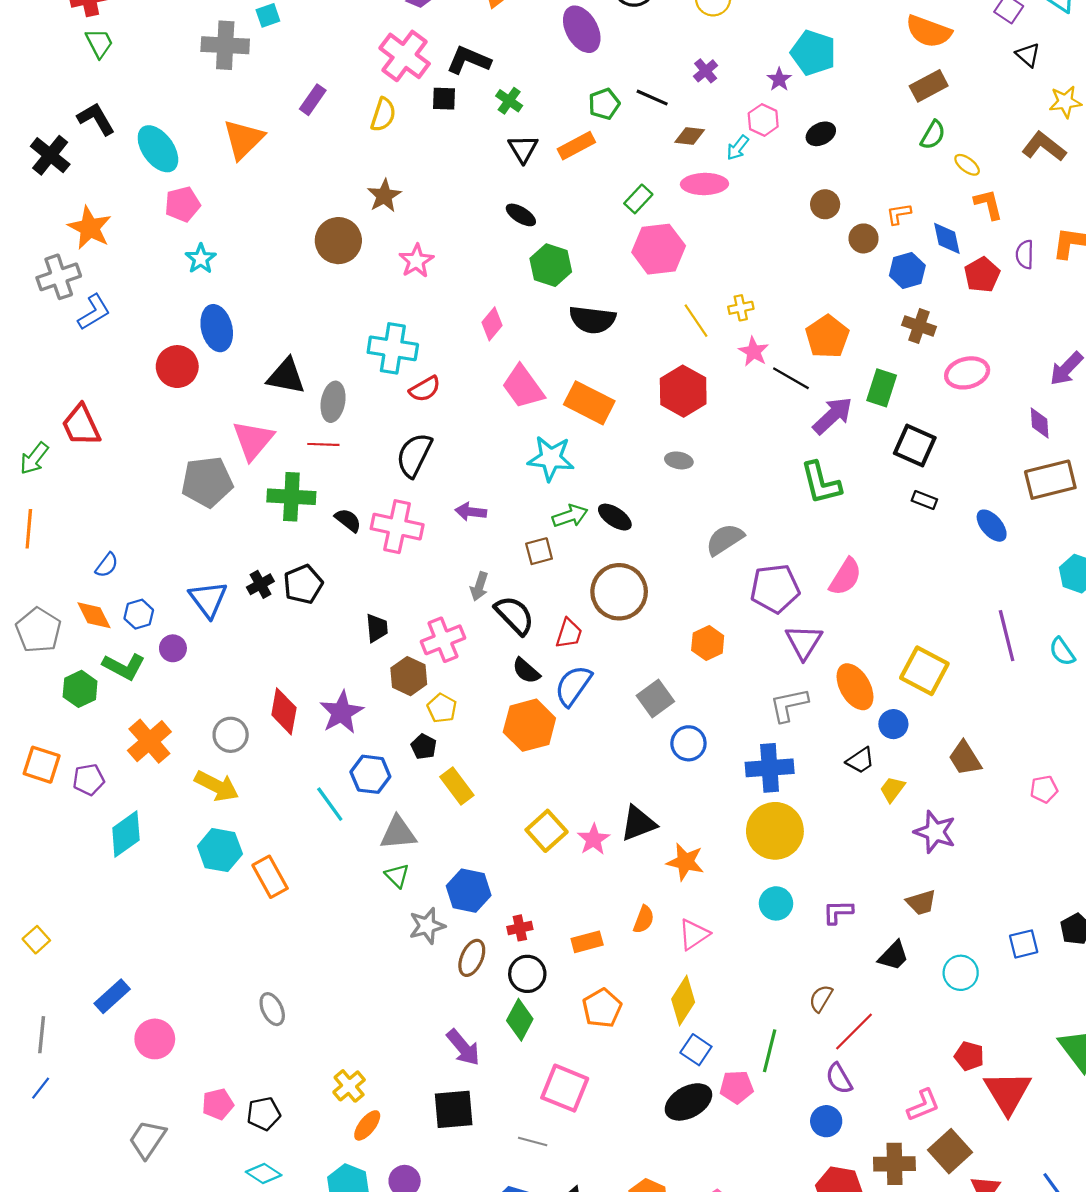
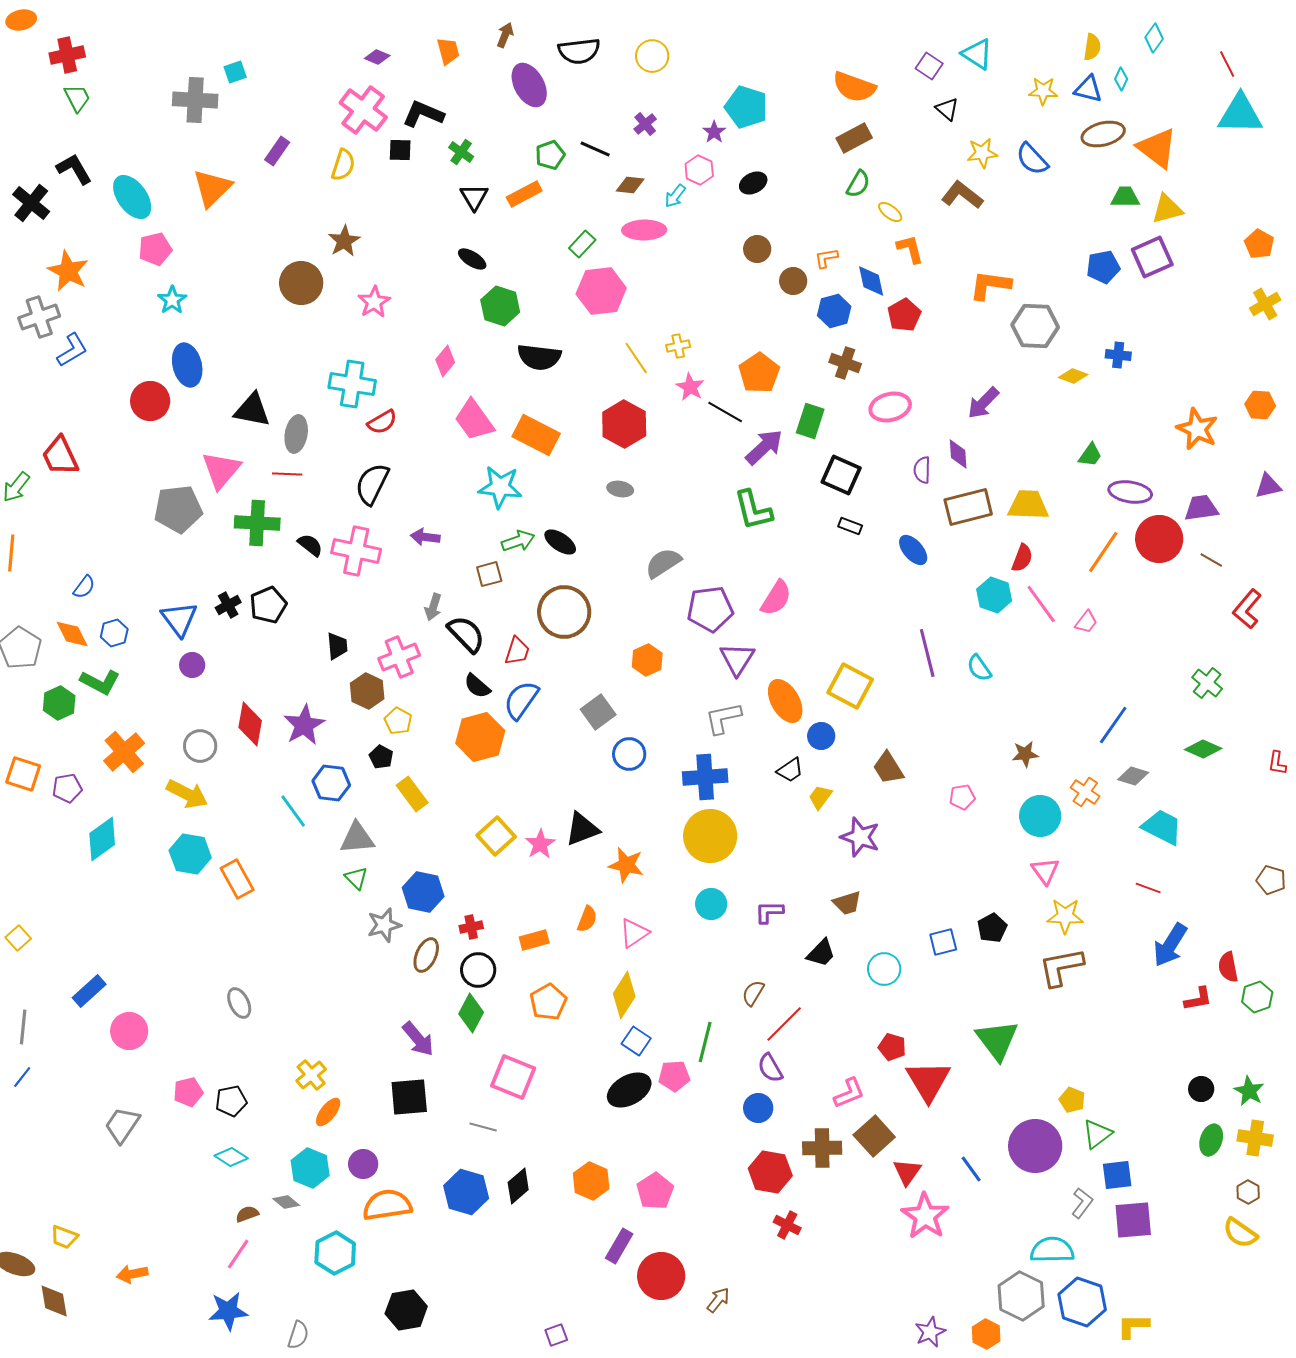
purple semicircle: (1025, 254) -> (922, 470), moved
purple circle: (173, 648) -> (192, 665), moved

